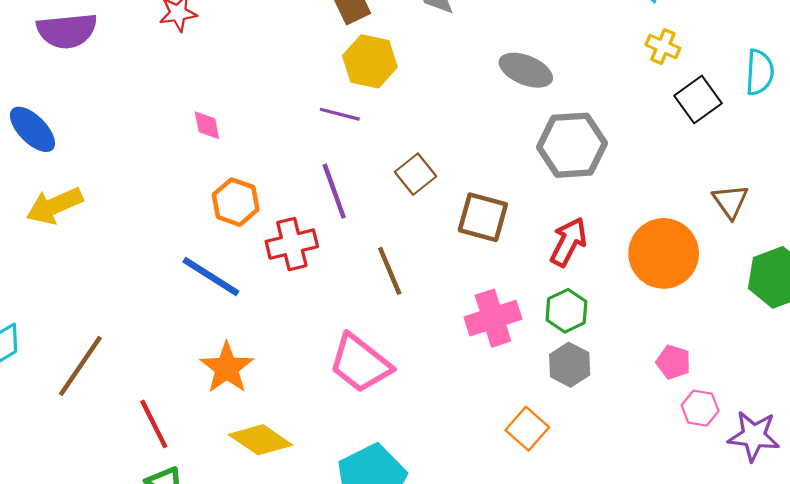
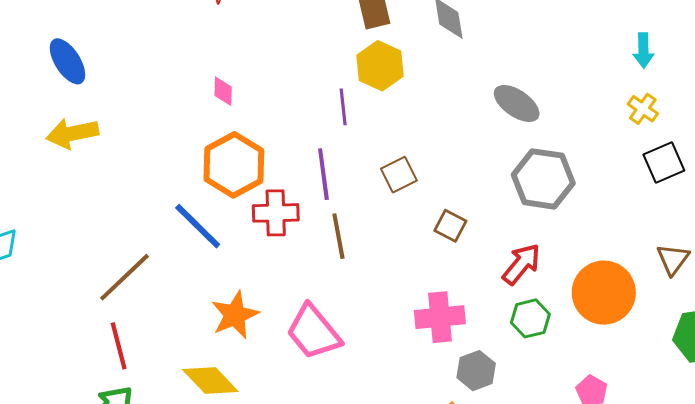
purple line: (340, 114) -> (343, 107), turned 57
orange hexagon: (236, 202) -> (234, 165), size x1.5
brown square: (483, 217) -> (450, 226), size x0.7
brown line: (390, 271) -> (338, 236), moved
green hexagon: (566, 311) -> (530, 318), moved
gray hexagon: (570, 365) -> (476, 371), moved
brown line: (80, 366) -> (124, 277), moved
orange star: (227, 368) -> (235, 315), moved

